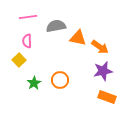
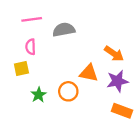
orange triangle: (78, 38) -> (89, 73), moved
yellow square: (19, 60) -> (21, 68), turned 32

